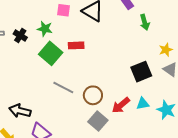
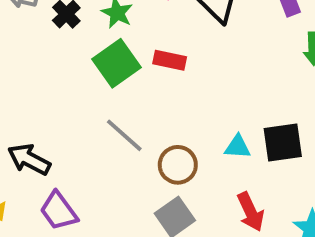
cyan triangle: (143, 104) -> (238, 147), moved
red arrow: (121, 105) -> (251, 212), moved, turned -90

